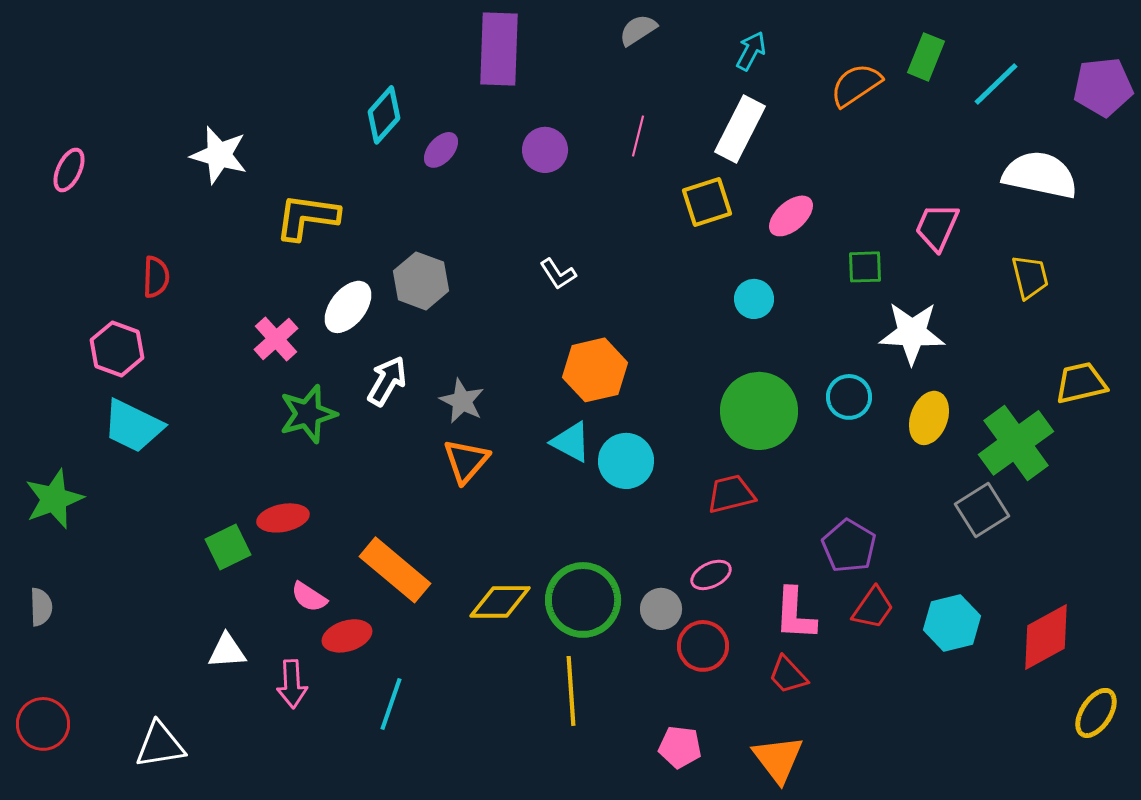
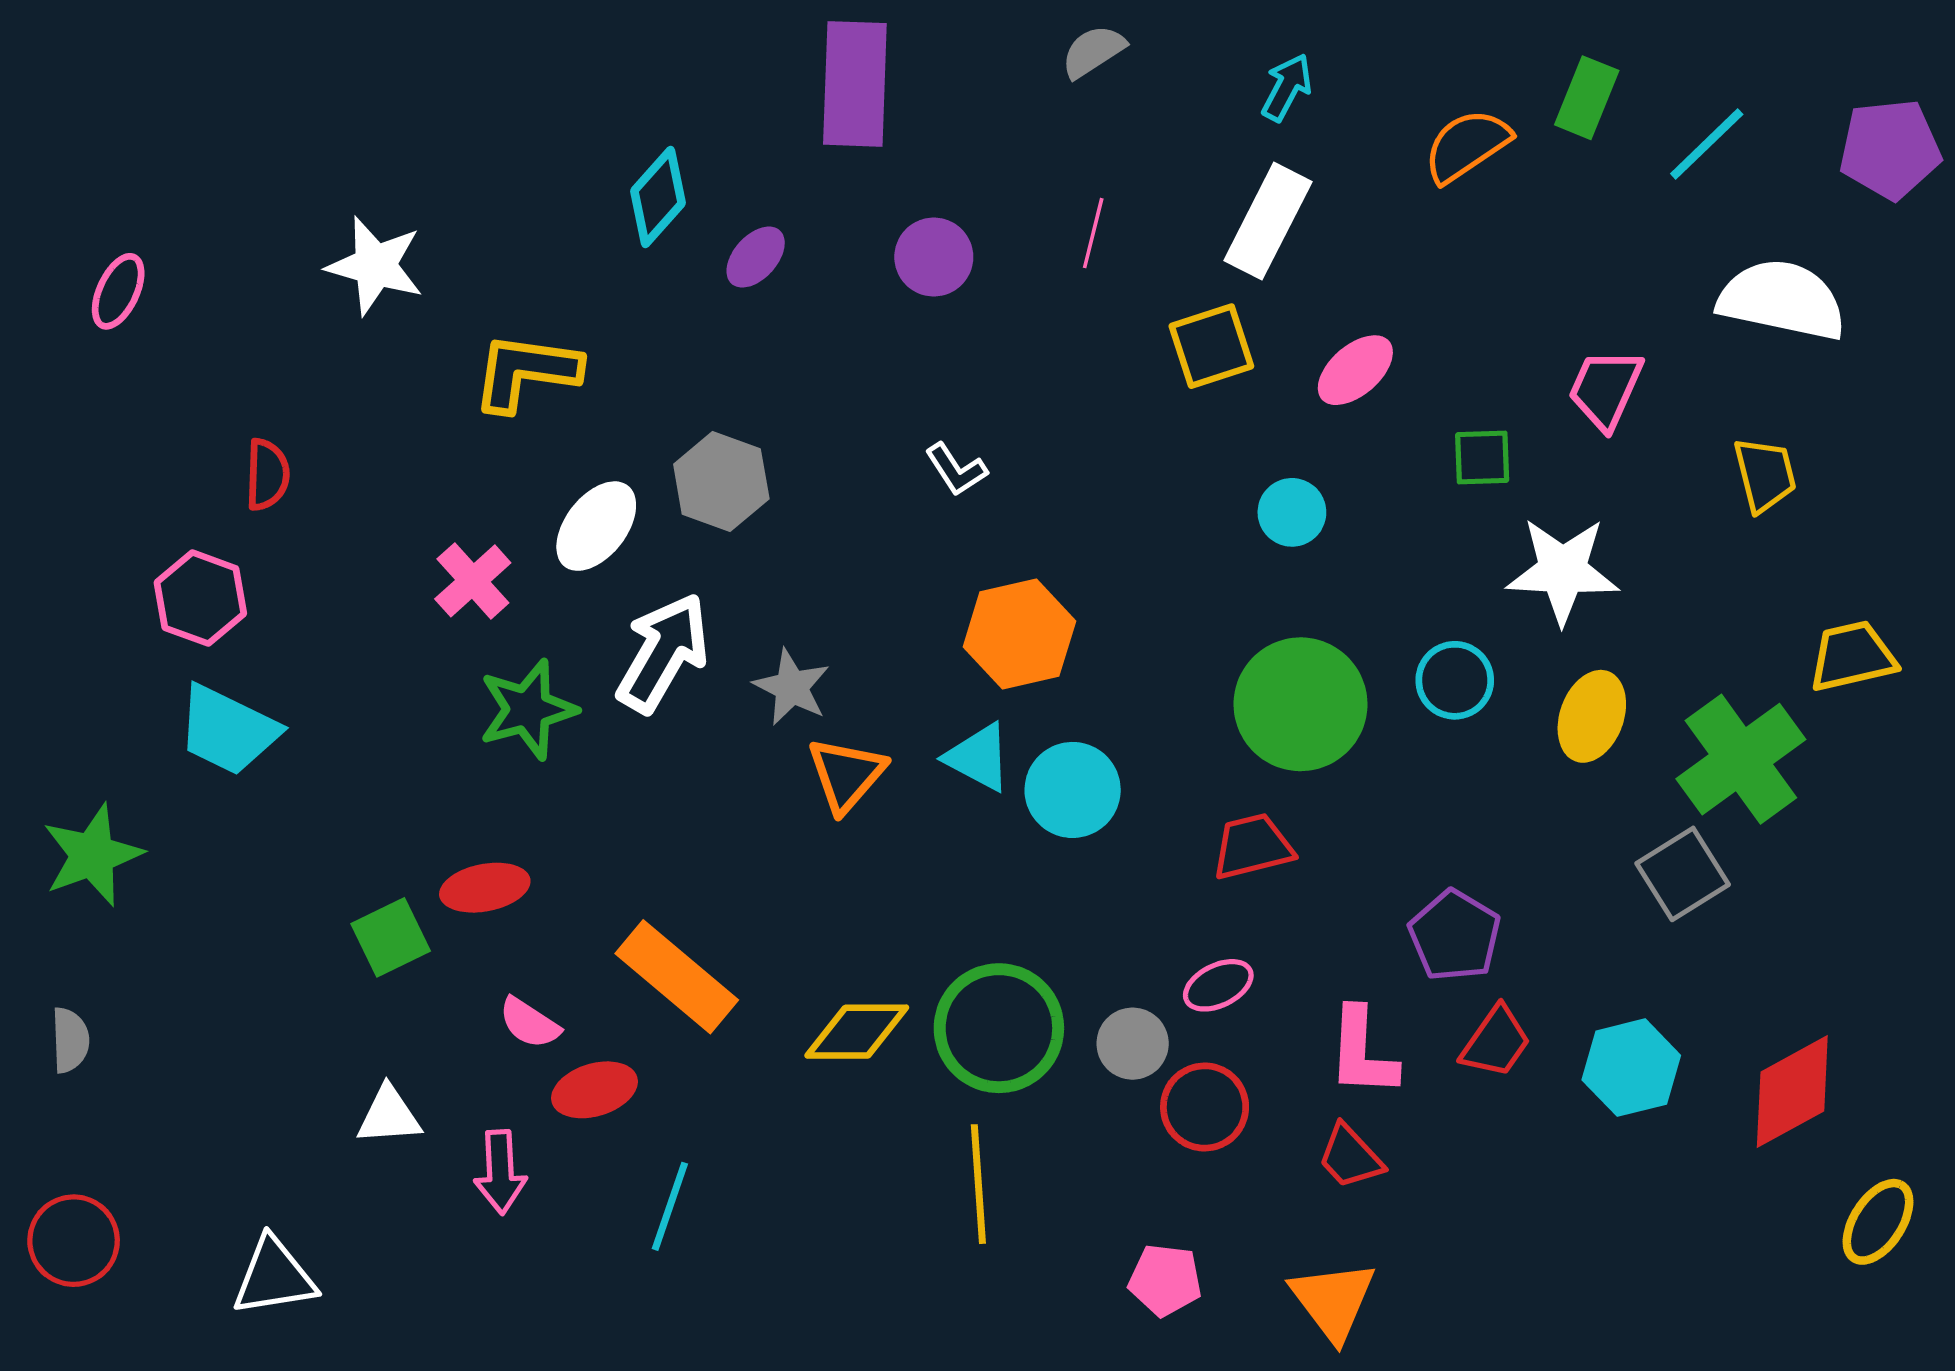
white arrow: (387, 381) -> (663, 653), size x1.4
orange triangle: (466, 461) -> (846, 775), moved

